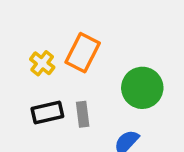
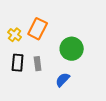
black rectangle: (47, 112) -> (18, 63), turned -72

